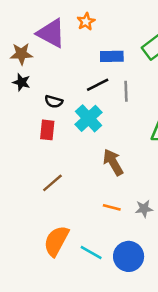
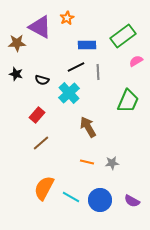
black star: (21, 82) -> (16, 74), moved
red rectangle: (47, 130) -> (37, 115), moved, turned 35

